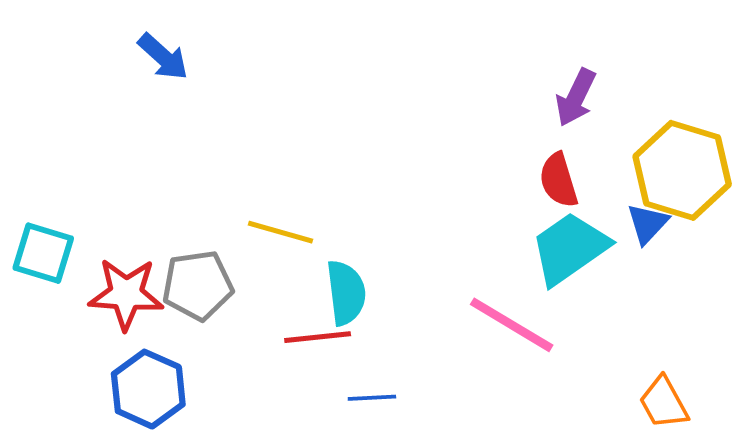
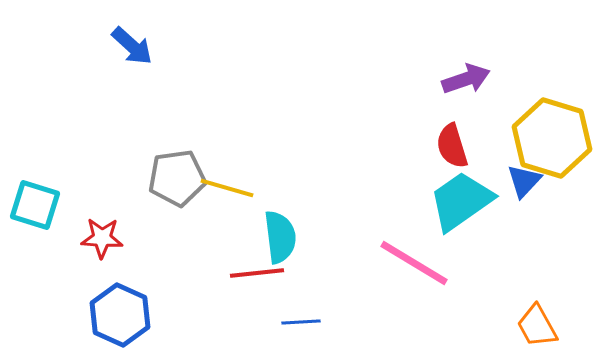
purple arrow: (576, 97) -> (466, 79), turned -135
gray pentagon: (198, 285) -> (177, 178), moved
red star: (126, 294) -> (102, 238), size x0.7

